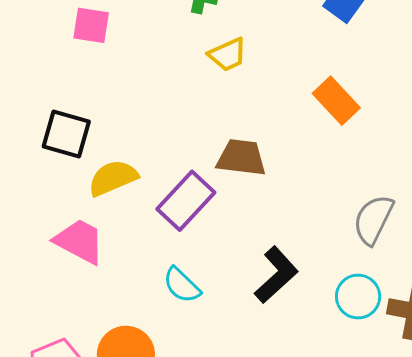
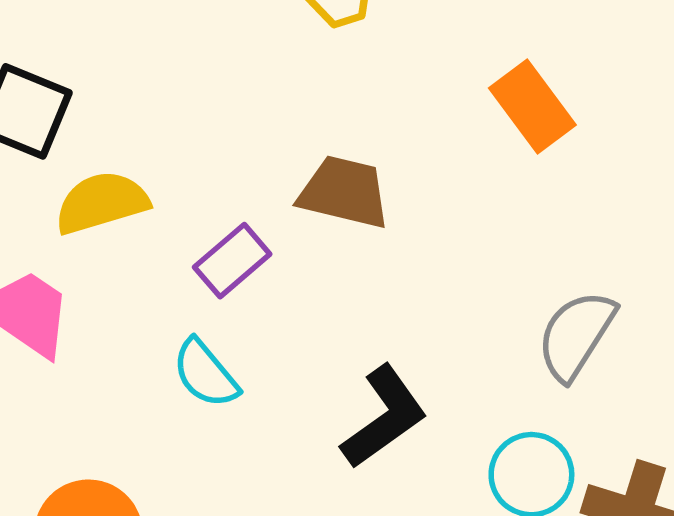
purple rectangle: (186, 201) -> (232, 261), size x0.7
cyan semicircle: (182, 285) -> (205, 373), moved

